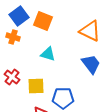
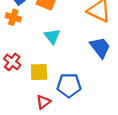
cyan triangle: (48, 54) -> (52, 36), turned 35

